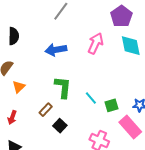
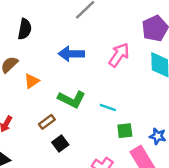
orange triangle: (19, 87) -> (32, 81), moved
green L-shape: (63, 87) -> (72, 99), turned 100
cyan line: (91, 98) -> (108, 108), moved, turned -40

